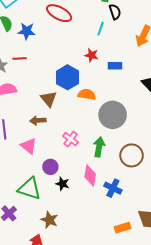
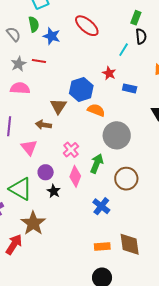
pink diamond: (90, 175) -> (75, 176), moved
brown star: (49, 220) -> (33, 223), size x1.4

